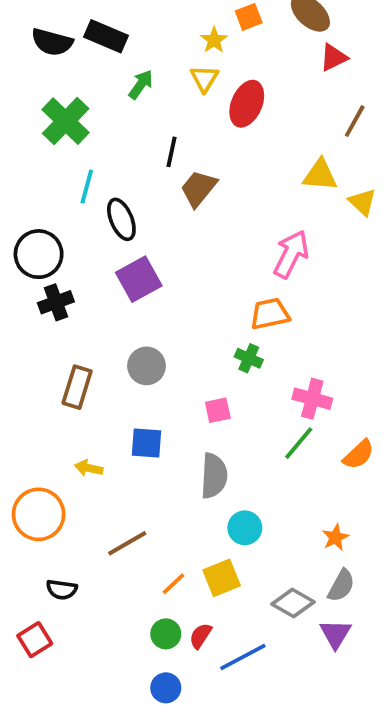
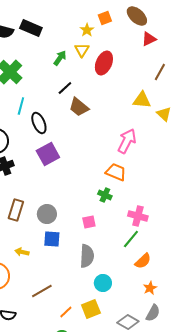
green arrow: (141, 84) -> (60, 58), moved
black line: (172, 152) -> (65, 88), turned 35
brown trapezoid: (199, 189) -> (79, 107), turned -90
orange trapezoid: (270, 314) -> (116, 172), turned 35
gray circle: (147, 366) -> (47, 214), moved
orange semicircle: (359, 455) -> (143, 261), moved

